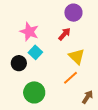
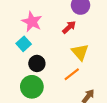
cyan square: (35, 52) -> (24, 44), moved
black circle: (19, 63) -> (37, 63), moved

